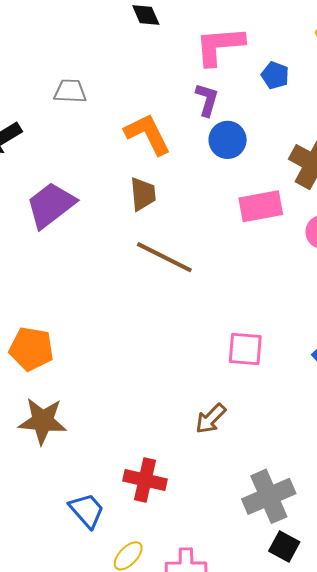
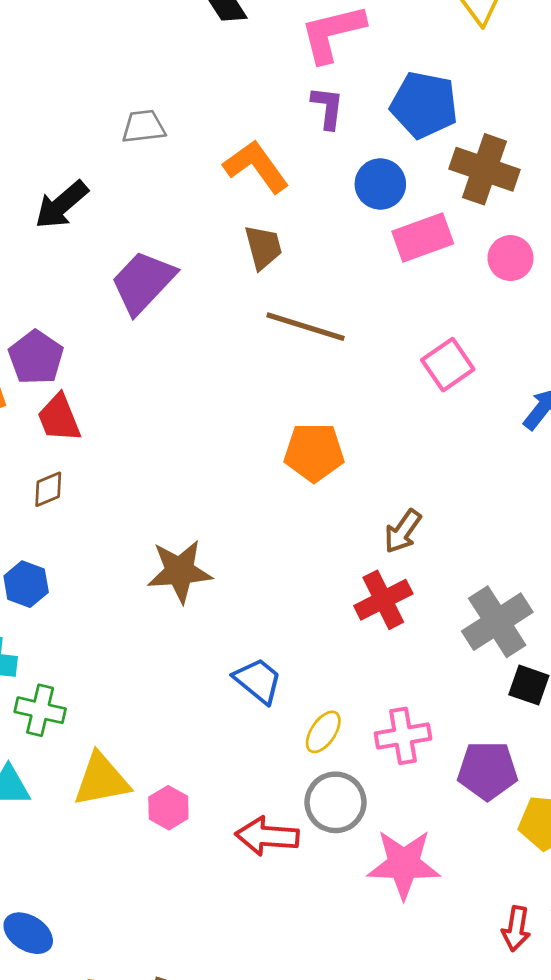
blue pentagon: (275, 75) -> (424, 105), moved, size x1.8
blue circle: (228, 140) -> (380, 184), moved
orange pentagon: (31, 349) -> (314, 452), moved
pink square: (245, 349) -> (448, 365), moved, turned -30
red cross: (145, 480) -> (383, 600), moved, turned -30

